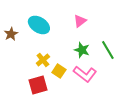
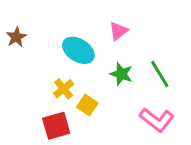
cyan ellipse: (39, 25) -> (78, 50), moved
brown star: (11, 34) -> (16, 37), moved
pink L-shape: (85, 74) -> (157, 120), moved

